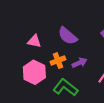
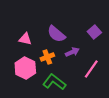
purple arrow: (79, 63) -> (72, 52), moved

